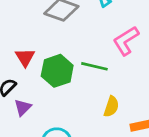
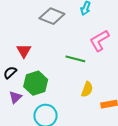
green hexagon: (57, 71) -> (36, 83), moved
purple triangle: (23, 107) -> (15, 97), moved

